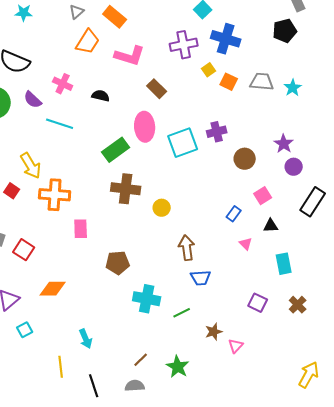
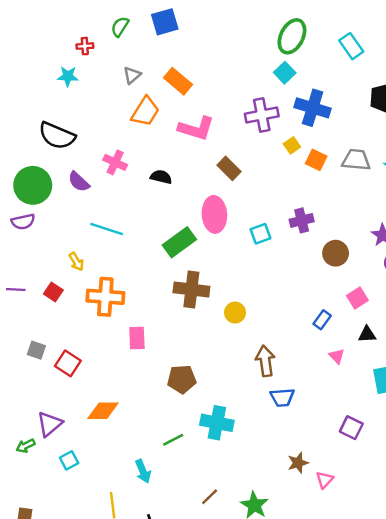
cyan line: (60, 124) -> (107, 229), moved
cyan square: (183, 143) -> (260, 234), size x0.6
yellow arrow: (31, 166) -> (76, 262), size x0.6
green line: (182, 313) -> (173, 440), moved

